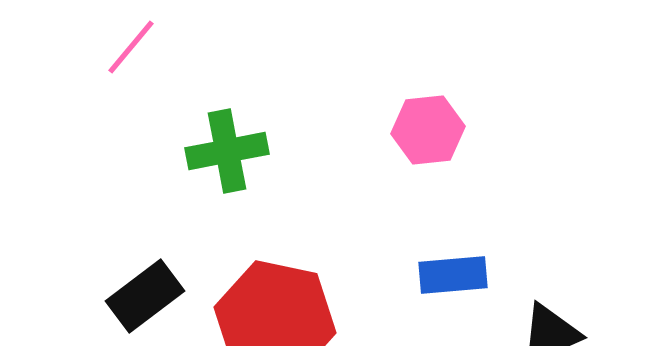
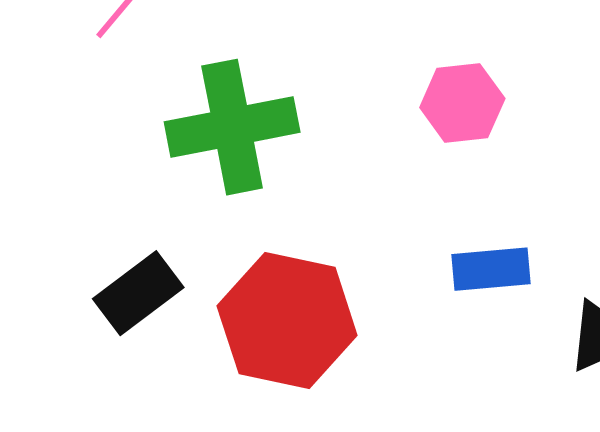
green cross: (227, 151) -> (232, 127), size x1.4

